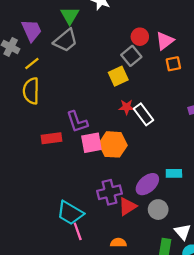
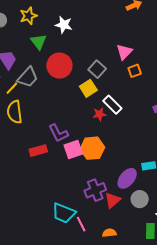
red circle: (140, 37) -> (59, 66), moved, size x1.6
gray trapezoid: (66, 40) -> (28, 77), moved
white rectangle: (144, 114) -> (112, 105), moved
pink line: (78, 231) -> (81, 224), moved

